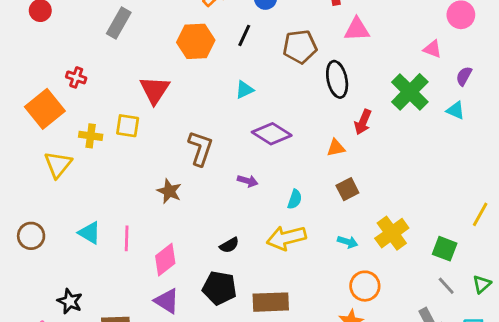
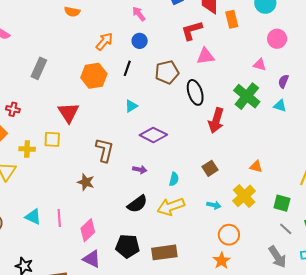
red arrow: (363, 122) -> (216, 120), size x1.4
orange triangle: (336, 148) -> (256, 167), moved, turned 32
black semicircle: (229, 245) -> (137, 204), moved, size x1.5

